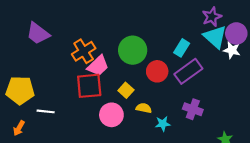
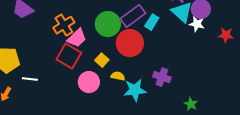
red circle: (157, 71) -> (130, 43), size x1.4
purple rectangle: (188, 71) -> (133, 16), moved
red square: (89, 86) -> (69, 56), turned 35
cyan star: (163, 124) -> (135, 90), size x1.6

